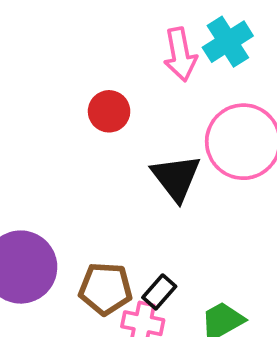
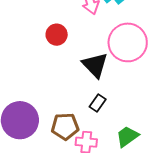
black rectangle: (159, 292) -> (98, 103), moved

